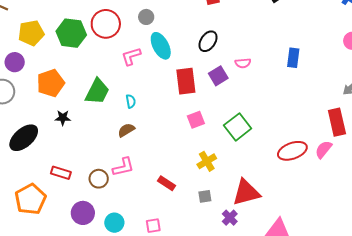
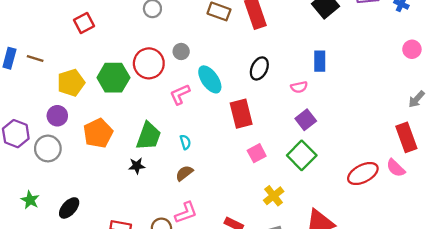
gray circle: (146, 17) -> (181, 51), moved
blue rectangle: (293, 58) -> (320, 61), moved
purple square: (218, 76) -> (306, 120), moved
black star: (63, 118) -> (137, 166), moved
black ellipse: (24, 138) -> (69, 208), moved, size x0.7
pink semicircle: (323, 149) -> (396, 168), turned -78

